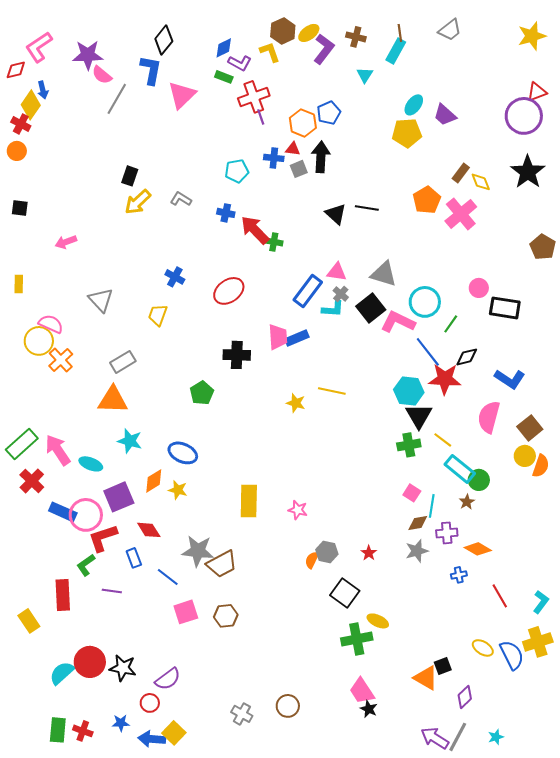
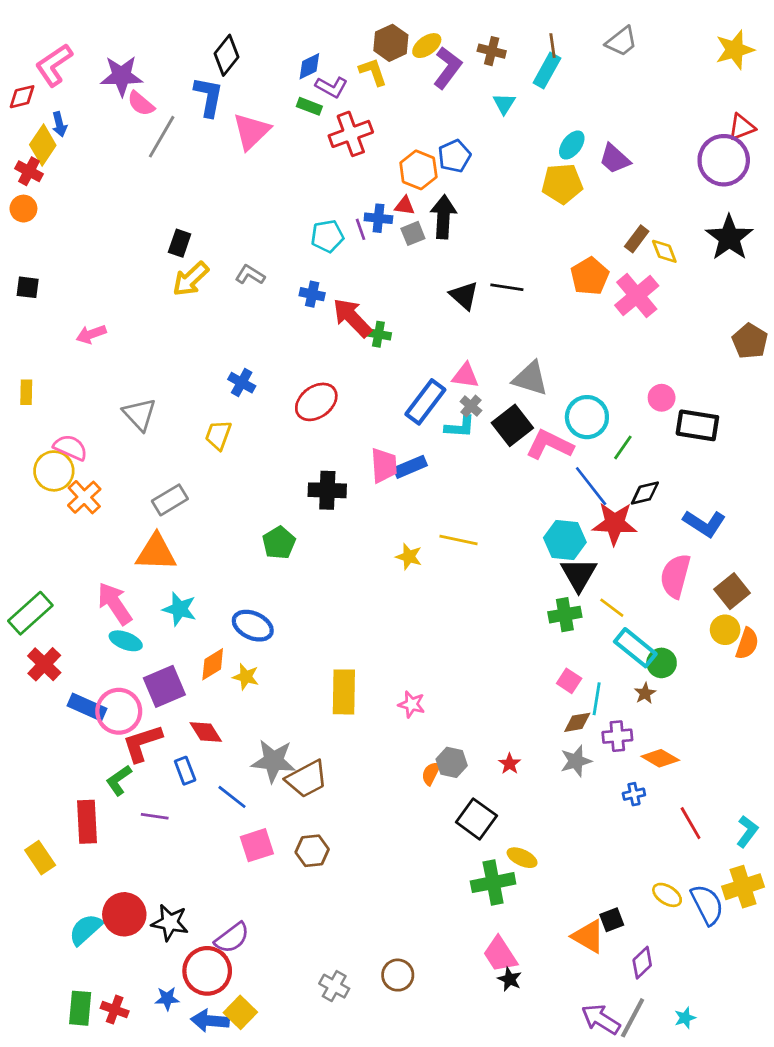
purple line: (261, 117) -> (360, 229), moved
pink arrow: (58, 450) -> (115, 604), moved
red circle: (150, 703) -> (207, 971), size x1.8

